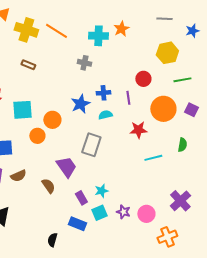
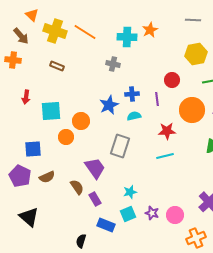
cyan line: (153, 158) -> (165, 156), moved
purple rectangle: (81, 198) -> (95, 199), moved

